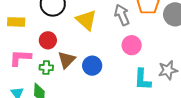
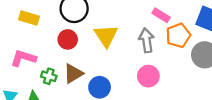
red circle: (48, 40) -> (68, 39), moved

